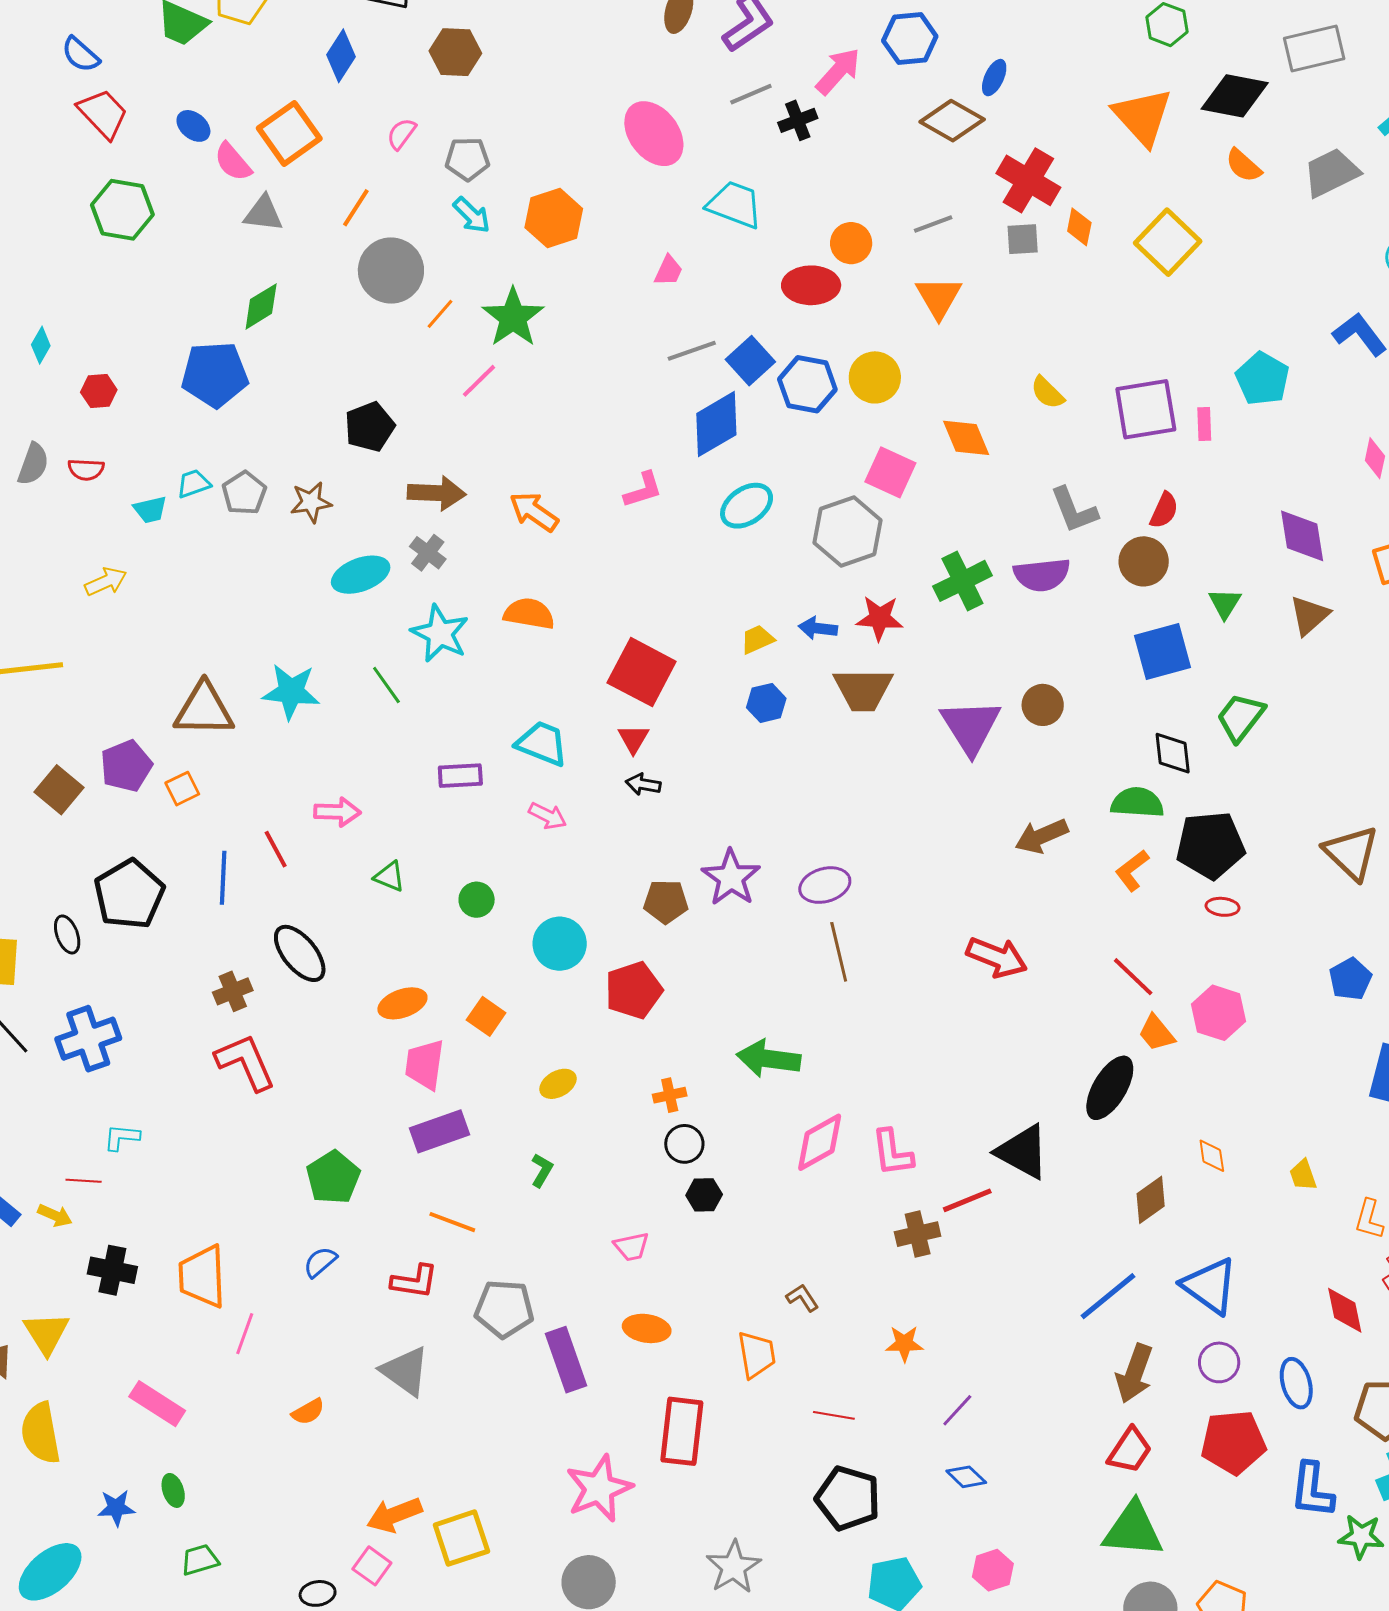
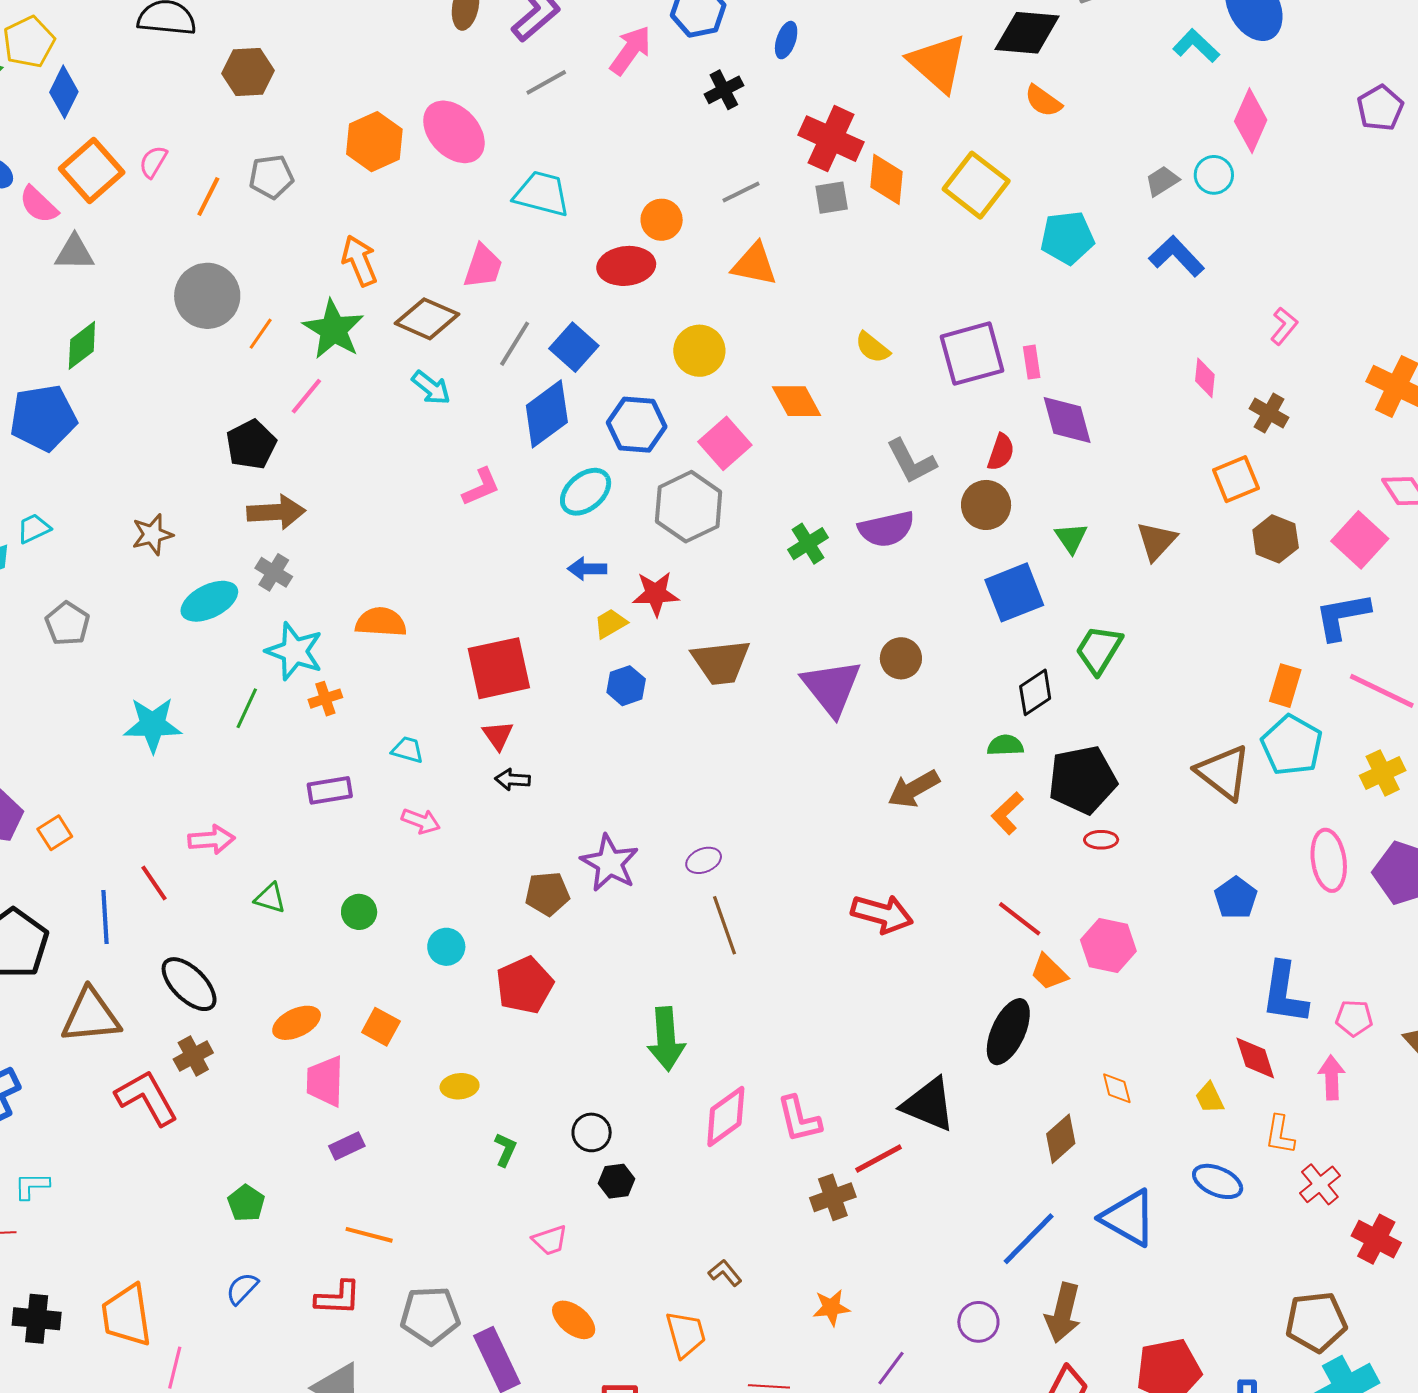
blue diamond: (341, 56) -> (64, 92), moved
black cross: (798, 120) -> (724, 90), moved
brown diamond: (952, 121) -> (427, 319), moved
pink semicircle: (401, 134) -> (153, 162), moved
gray trapezoid: (1331, 173) -> (1162, 181), moved, size x0.6
orange line: (356, 208) -> (208, 197), moved
cyan arrow: (472, 215) -> (431, 388), moved
orange hexagon: (554, 218) -> (374, 142), moved
orange diamond: (1079, 227) -> (887, 179), size x1.4
pink trapezoid: (668, 271) -> (483, 266), size x1.4
orange triangle: (939, 297) -> (754, 264), turned -42
gray line: (692, 351) -> (515, 344), turned -33
cyan pentagon: (1262, 379) -> (1067, 238), moved, turned -30
blue hexagon: (807, 384) -> (637, 425), moved
black pentagon: (370, 427) -> (251, 444), moved
pink square: (890, 472) -> (725, 443), turned 30
gray pentagon: (244, 493) -> (67, 624), moved
orange arrow: (534, 512) -> (359, 261), moved, turned 39
purple diamond: (1302, 536) -> (1067, 420), moved
green cross: (962, 581) -> (808, 544), size x0.7
red star: (879, 618) -> (656, 594), moved
blue arrow: (818, 628) -> (587, 569), moved
red square: (642, 672) -> (499, 668), turned -34
green line: (386, 685) -> (247, 708), turned 66
brown triangle: (204, 709) -> (91, 1016), moved
cyan trapezoid: (542, 743) -> (408, 750), size x0.6
black diamond: (1173, 753) -> (1035, 692), turned 69
green semicircle: (1137, 803) -> (1005, 745), size x0.7
purple ellipse: (825, 885) -> (704, 860), size x0.7
cyan circle: (560, 944) -> (446, 947), size x0.7
brown cross: (233, 991) -> (193, 1056), moved
green arrow: (769, 1059) -> (666, 1039), turned -96
yellow ellipse: (558, 1084) -> (460, 1086), turned 30
orange cross: (670, 1095) -> (325, 699), moved
purple rectangle: (440, 1131) -> (347, 1146), size x0.6
green L-shape: (542, 1170) -> (505, 1150), moved
green pentagon: (333, 1177) -> (246, 1203), size x0.7
red diamond: (1345, 1310) -> (1255, 1058), moved
orange ellipse: (647, 1328) -> (574, 1320), turned 36
purple circle: (1219, 1362) -> (978, 1322), moved
blue ellipse: (1296, 1383) -> (1218, 1181), moved, turned -45

